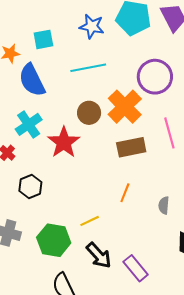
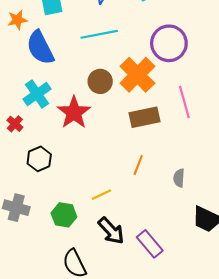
green hexagon: (54, 240) -> (64, 215), size x0.7

